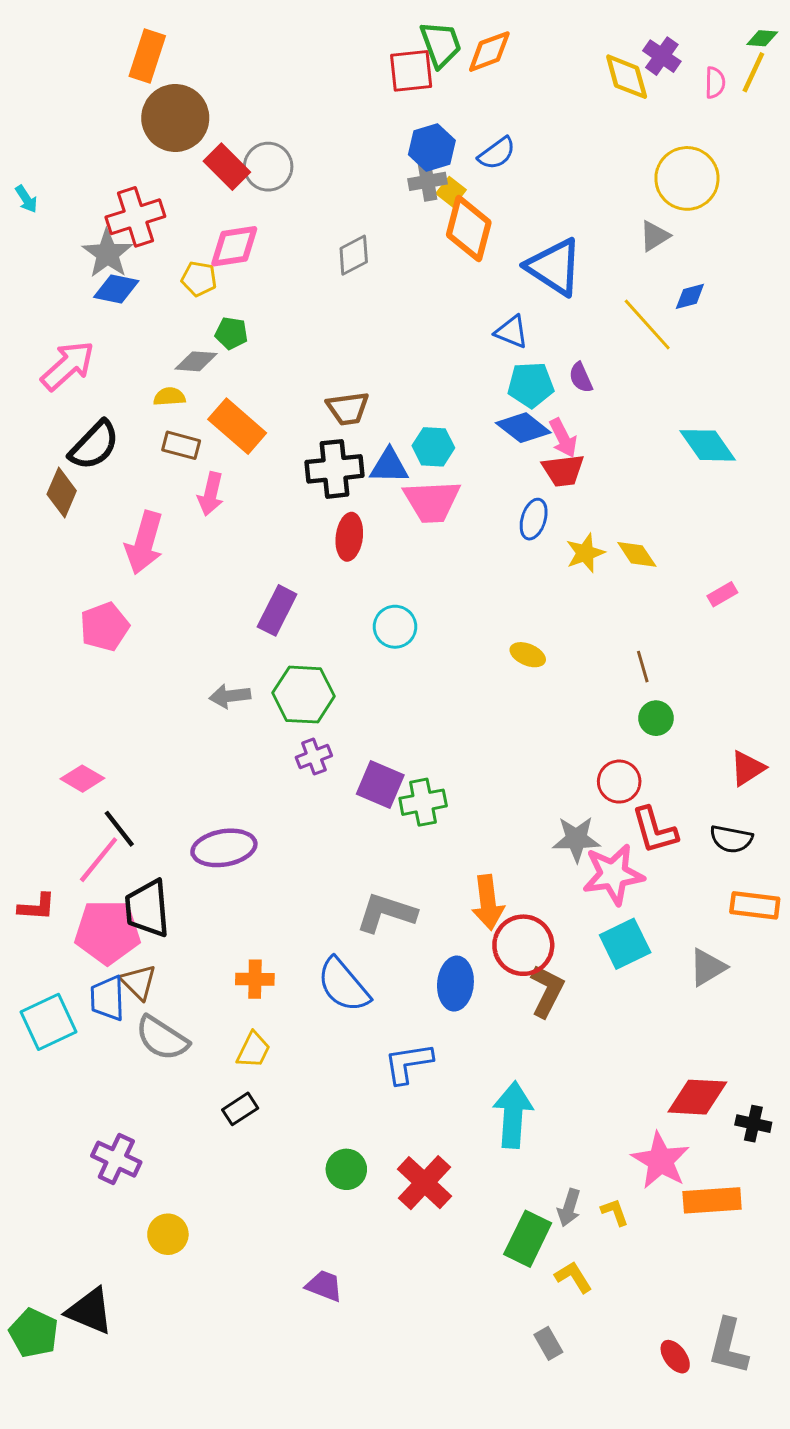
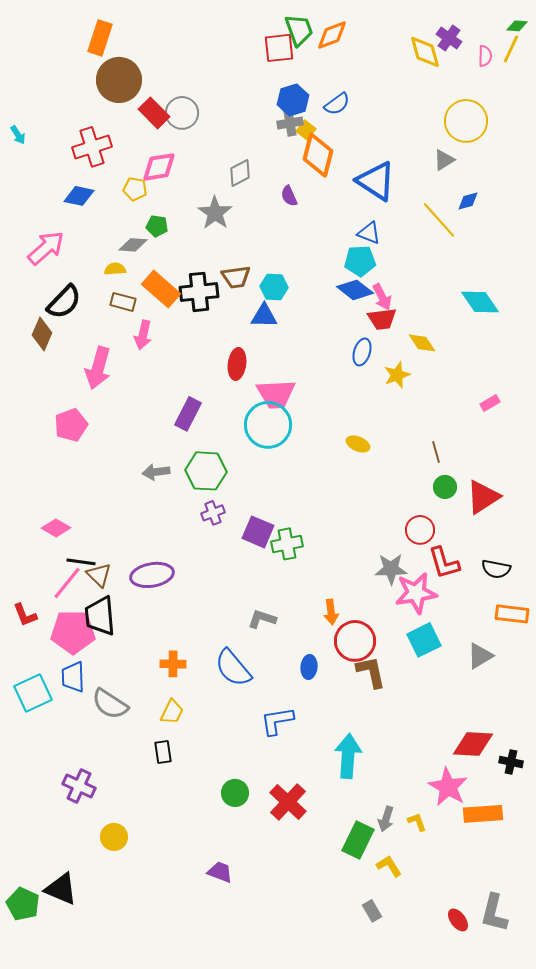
gray star: (107, 254) -> (215, 213), moved
blue triangle: (511, 332) -> (369, 233), moved
purple semicircle: (581, 377) -> (289, 196), moved
cyan hexagon: (433, 447) -> (274, 287), moved
black cross: (335, 469) -> (199, 292), moved
pink trapezoid: (432, 501) -> (276, 394), moved
yellow diamond: (637, 554) -> (422, 343), moved
cyan circle: (395, 627) -> (268, 425), size x1.6
red triangle: (747, 768) -> (483, 497), moved, size x1.4
black line: (119, 829) -> (81, 562), turned -44
orange arrow: (488, 902) -> (331, 612), size x0.7
red L-shape: (37, 907) -> (25, 615), turned 64
gray L-shape: (386, 913) -> (262, 619), size x0.7
brown triangle: (138, 982) -> (99, 575), moved
blue ellipse: (455, 984) -> (309, 667), size x0.7
brown L-shape: (547, 991) -> (371, 672), turned -39
black rectangle: (240, 1109) -> (163, 752), turned -65

